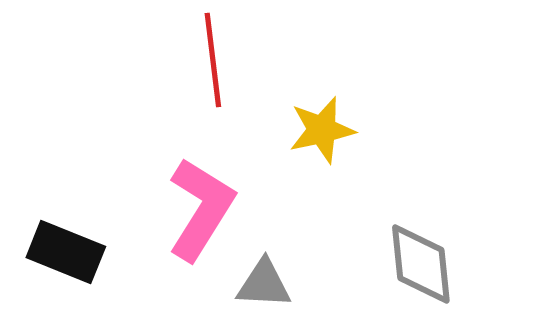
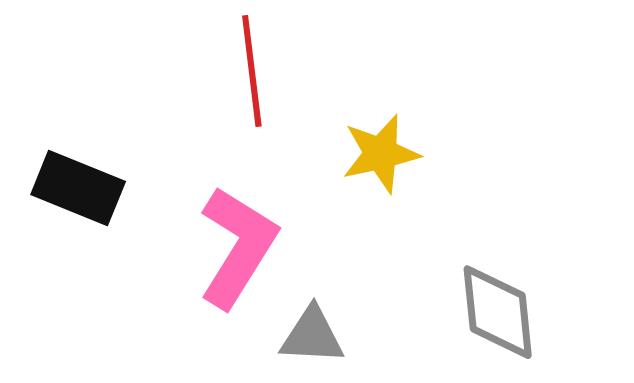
black rectangle: (66, 252) -> (78, 188), moved

